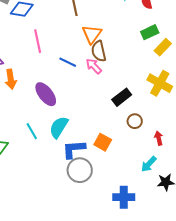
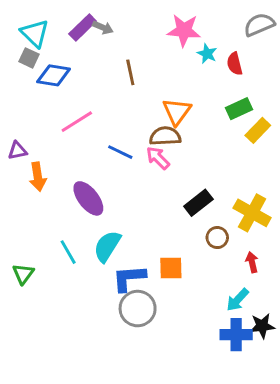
orange triangle: (92, 34) -> (177, 112), moved
pink line: (38, 41) -> (77, 122), turned 70
brown semicircle: (99, 51) -> (165, 136), turned 100
yellow cross: (160, 83) -> (252, 213), moved
orange square: (103, 142) -> (171, 268), turned -30
blue cross: (124, 197) -> (236, 335), moved

